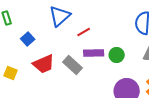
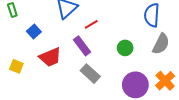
purple rectangle: (94, 53) -> (82, 46), moved, turned 54
gray rectangle: (73, 65) -> (90, 74), moved

